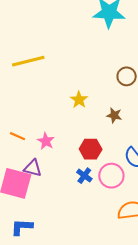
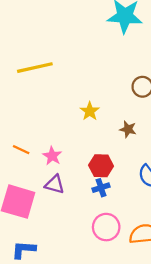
purple triangle: (33, 168) -> (55, 184), moved
blue cross: (84, 176) -> (101, 188), moved, turned 35
pink circle: (111, 176) -> (106, 227), moved

